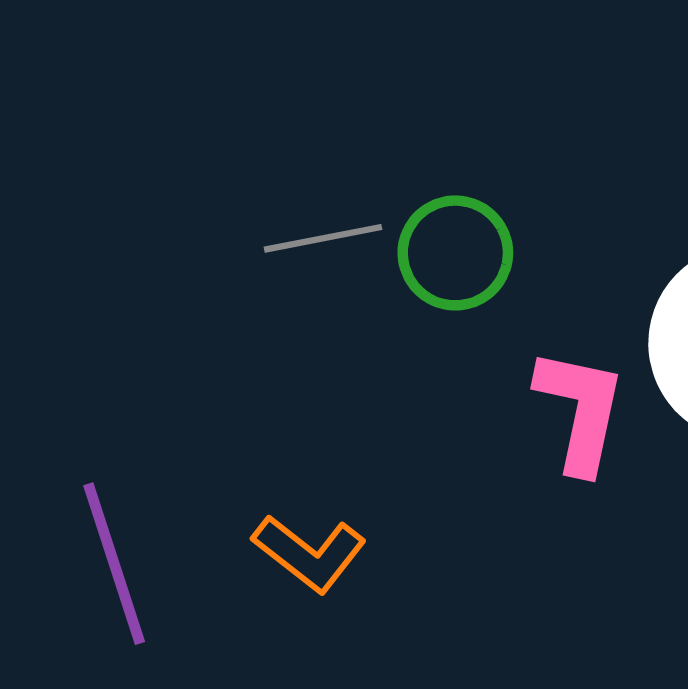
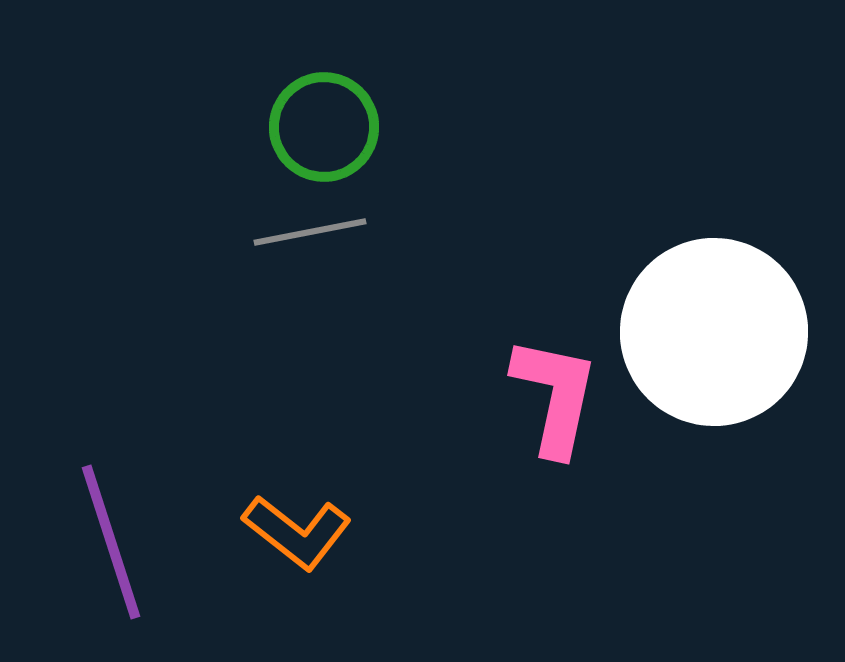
green circle: (455, 253) -> (324, 127), moved

